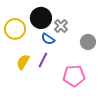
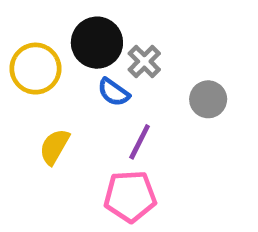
purple line: (43, 60) -> (140, 142), moved
pink pentagon: (74, 76) -> (130, 196), moved

